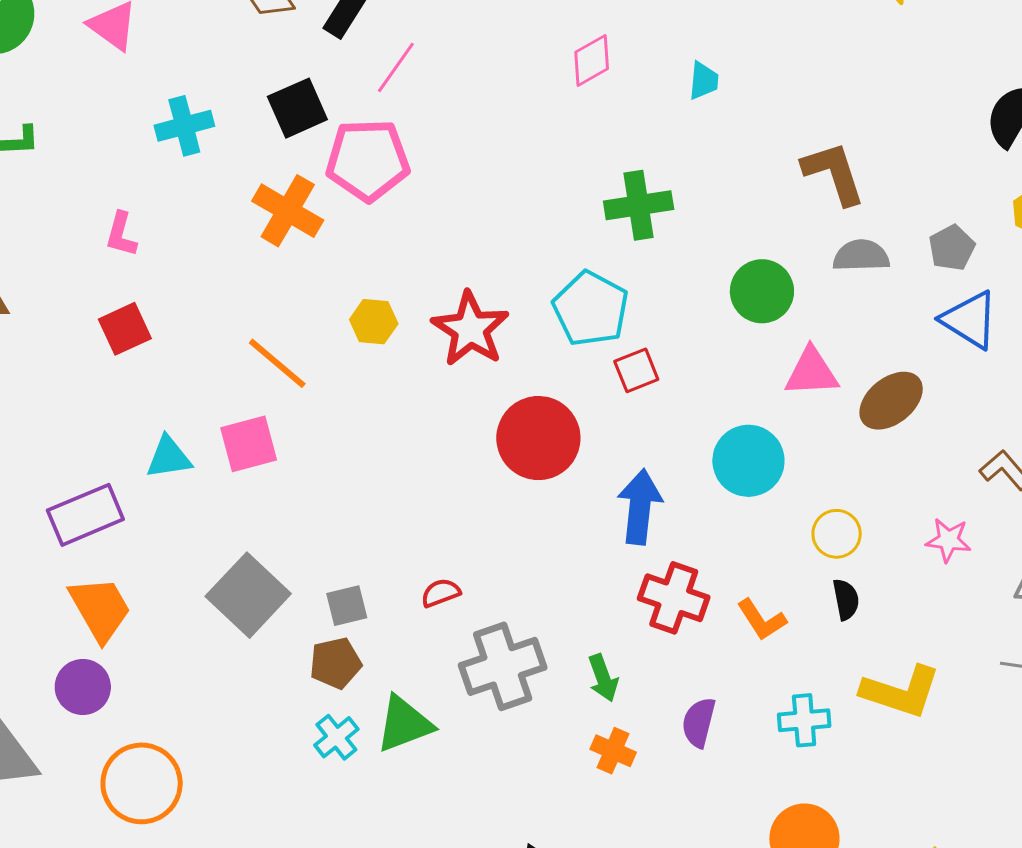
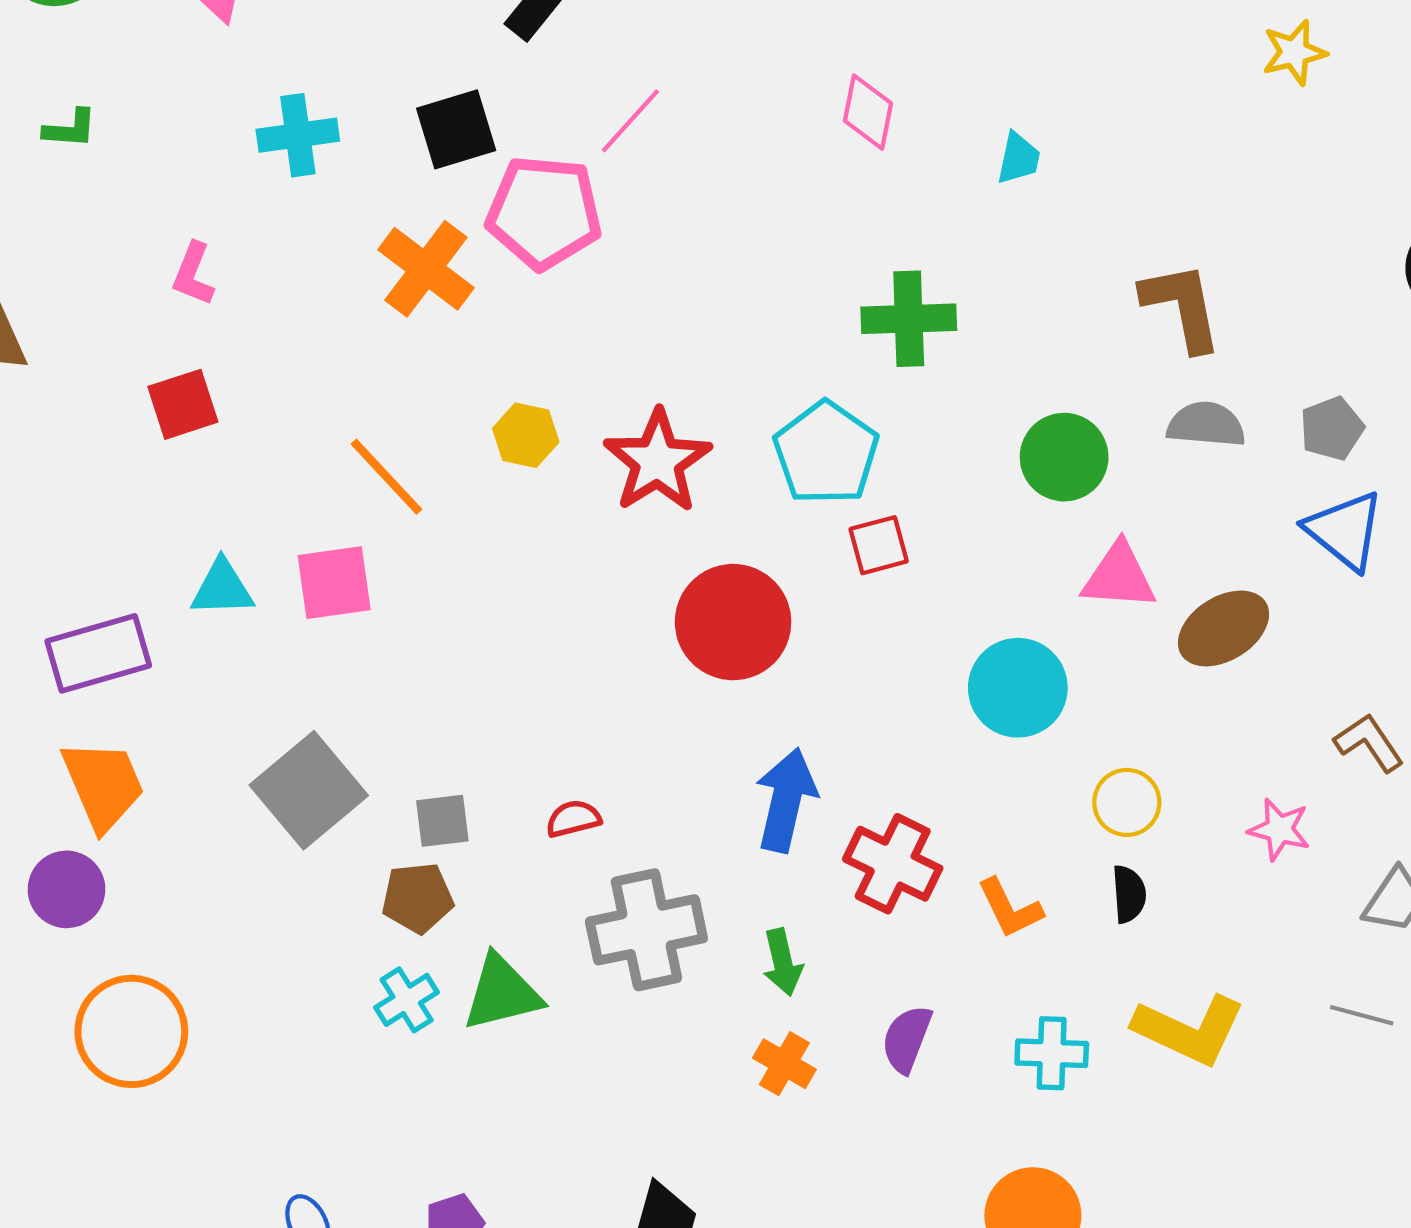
pink diamond: (592, 60) -> (868, 112), turned -56
pink line: (396, 67) -> (630, 121), moved
blue arrow: (640, 507) -> (786, 800), moved

